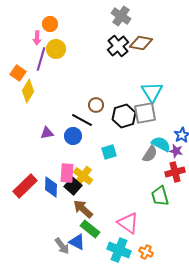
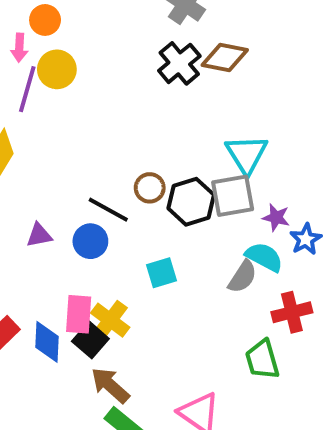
brown circle: (96, 105) -> (150, 188), moved
purple star: (176, 151) -> (276, 217), moved

